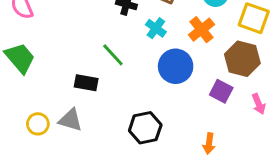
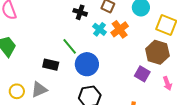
orange cross: (201, 30) -> (120, 29), moved
blue circle: (176, 66) -> (87, 64), moved
gray triangle: (71, 120) -> (39, 90), turned -42

